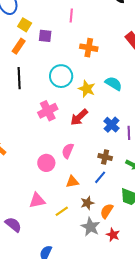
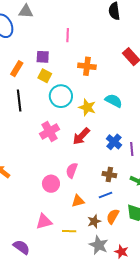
yellow square: (25, 25) -> (45, 76), moved
blue line: (100, 177) -> (105, 195), turned 32
yellow line: (62, 211) -> (69, 231), turned 40
orange semicircle: (107, 211) -> (113, 216), moved

